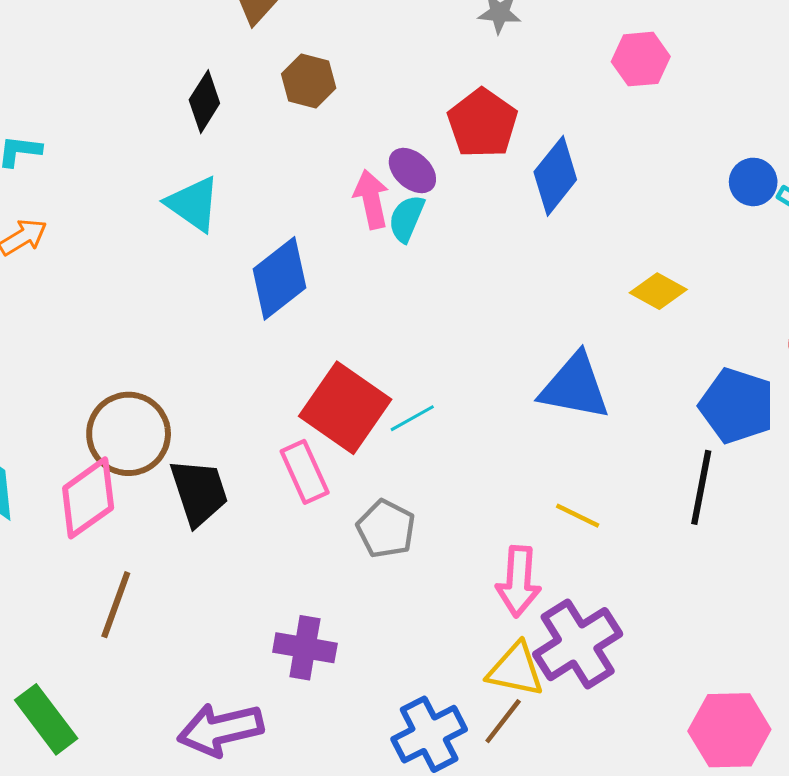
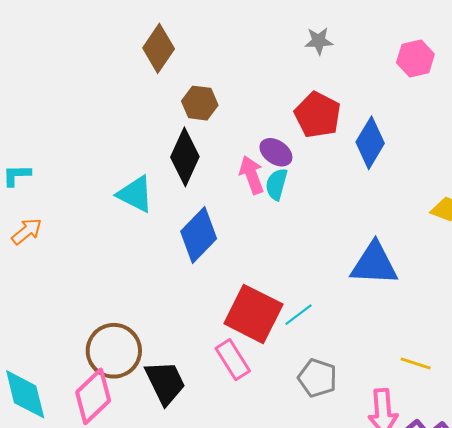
black diamond: (204, 102) -> (185, 157), moved, size x1.4
blue triangle: (575, 387) -> (374, 264), moved
gray pentagon: (386, 529) -> (317, 378), moved

